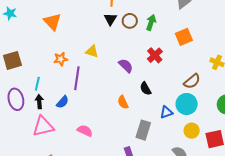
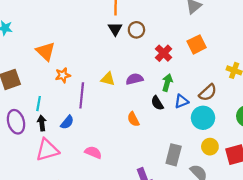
orange triangle: (52, 22) -> (46, 51), moved
green arrow: (151, 22) -> (167, 83), moved
yellow triangle: (92, 51) -> (108, 79), moved
red cross: (155, 55) -> (164, 53), moved
purple semicircle: (126, 66) -> (134, 79), turned -56
blue triangle: (166, 112) -> (181, 101), moved
gray rectangle: (143, 130) -> (174, 155), moved

